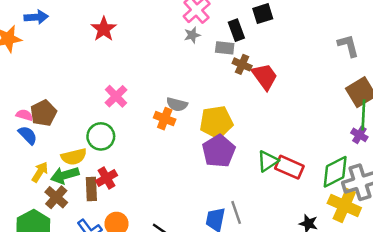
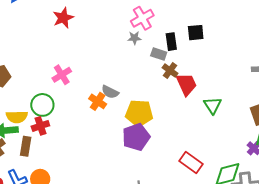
green triangle: (268, 161) -> (213, 105), moved, turned -42
red cross: (106, 178) -> (40, 126), moved

